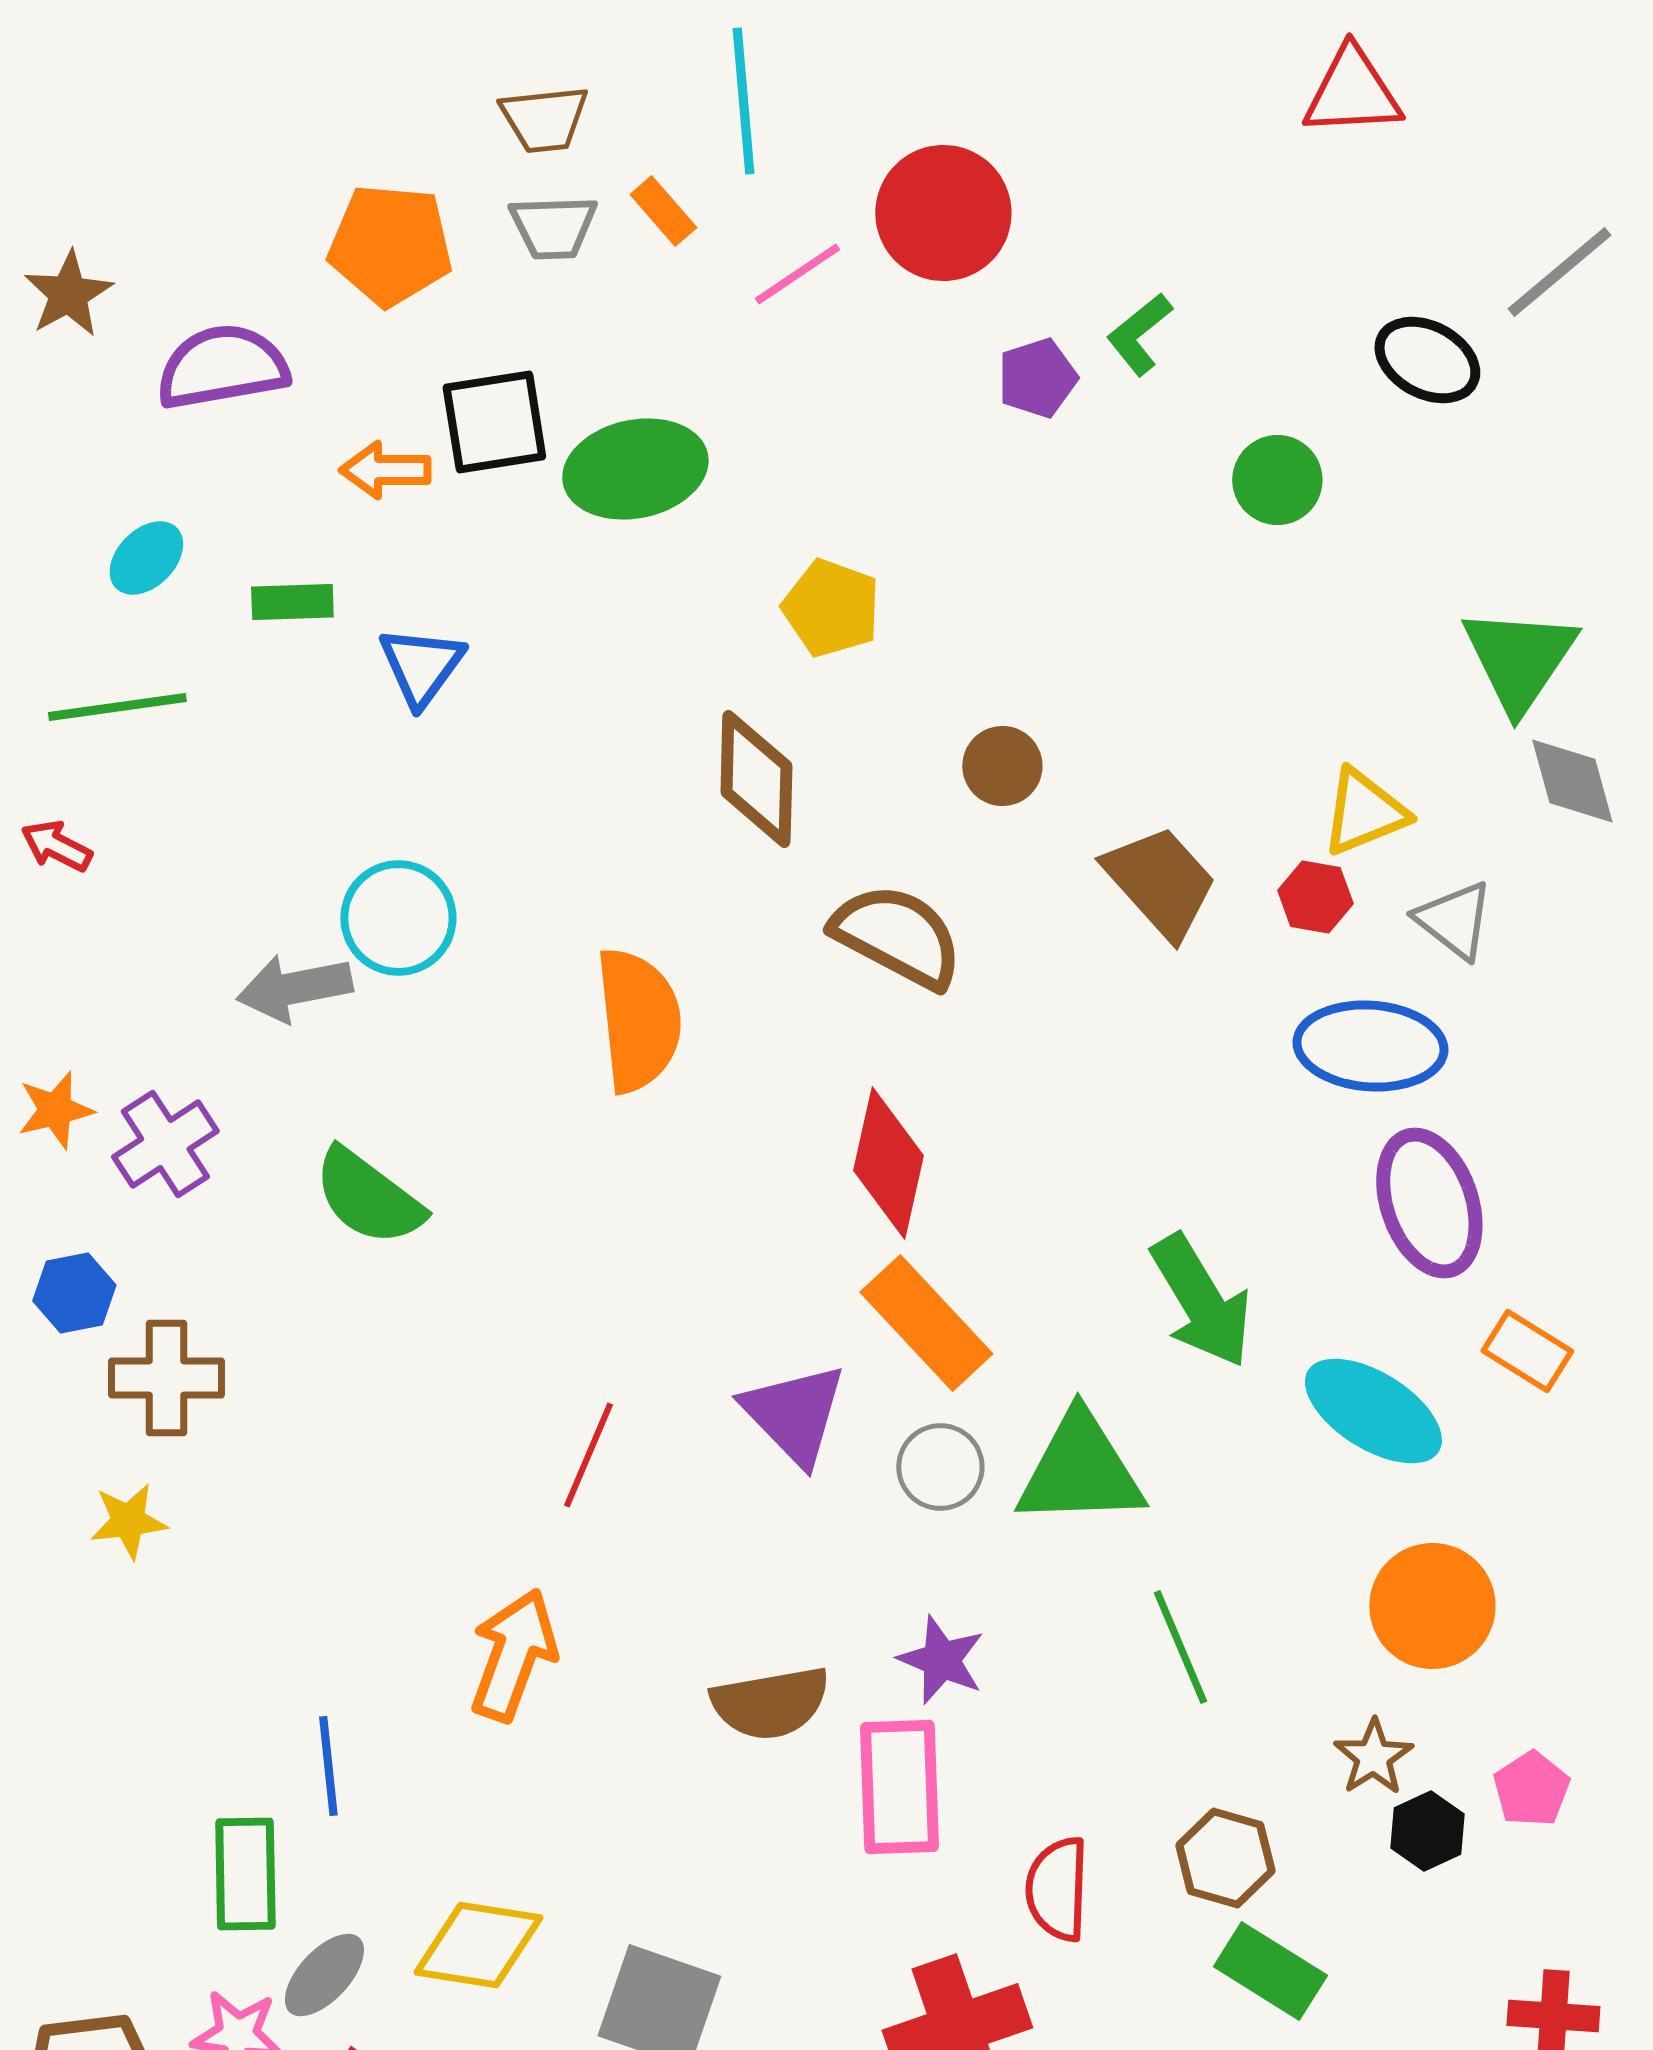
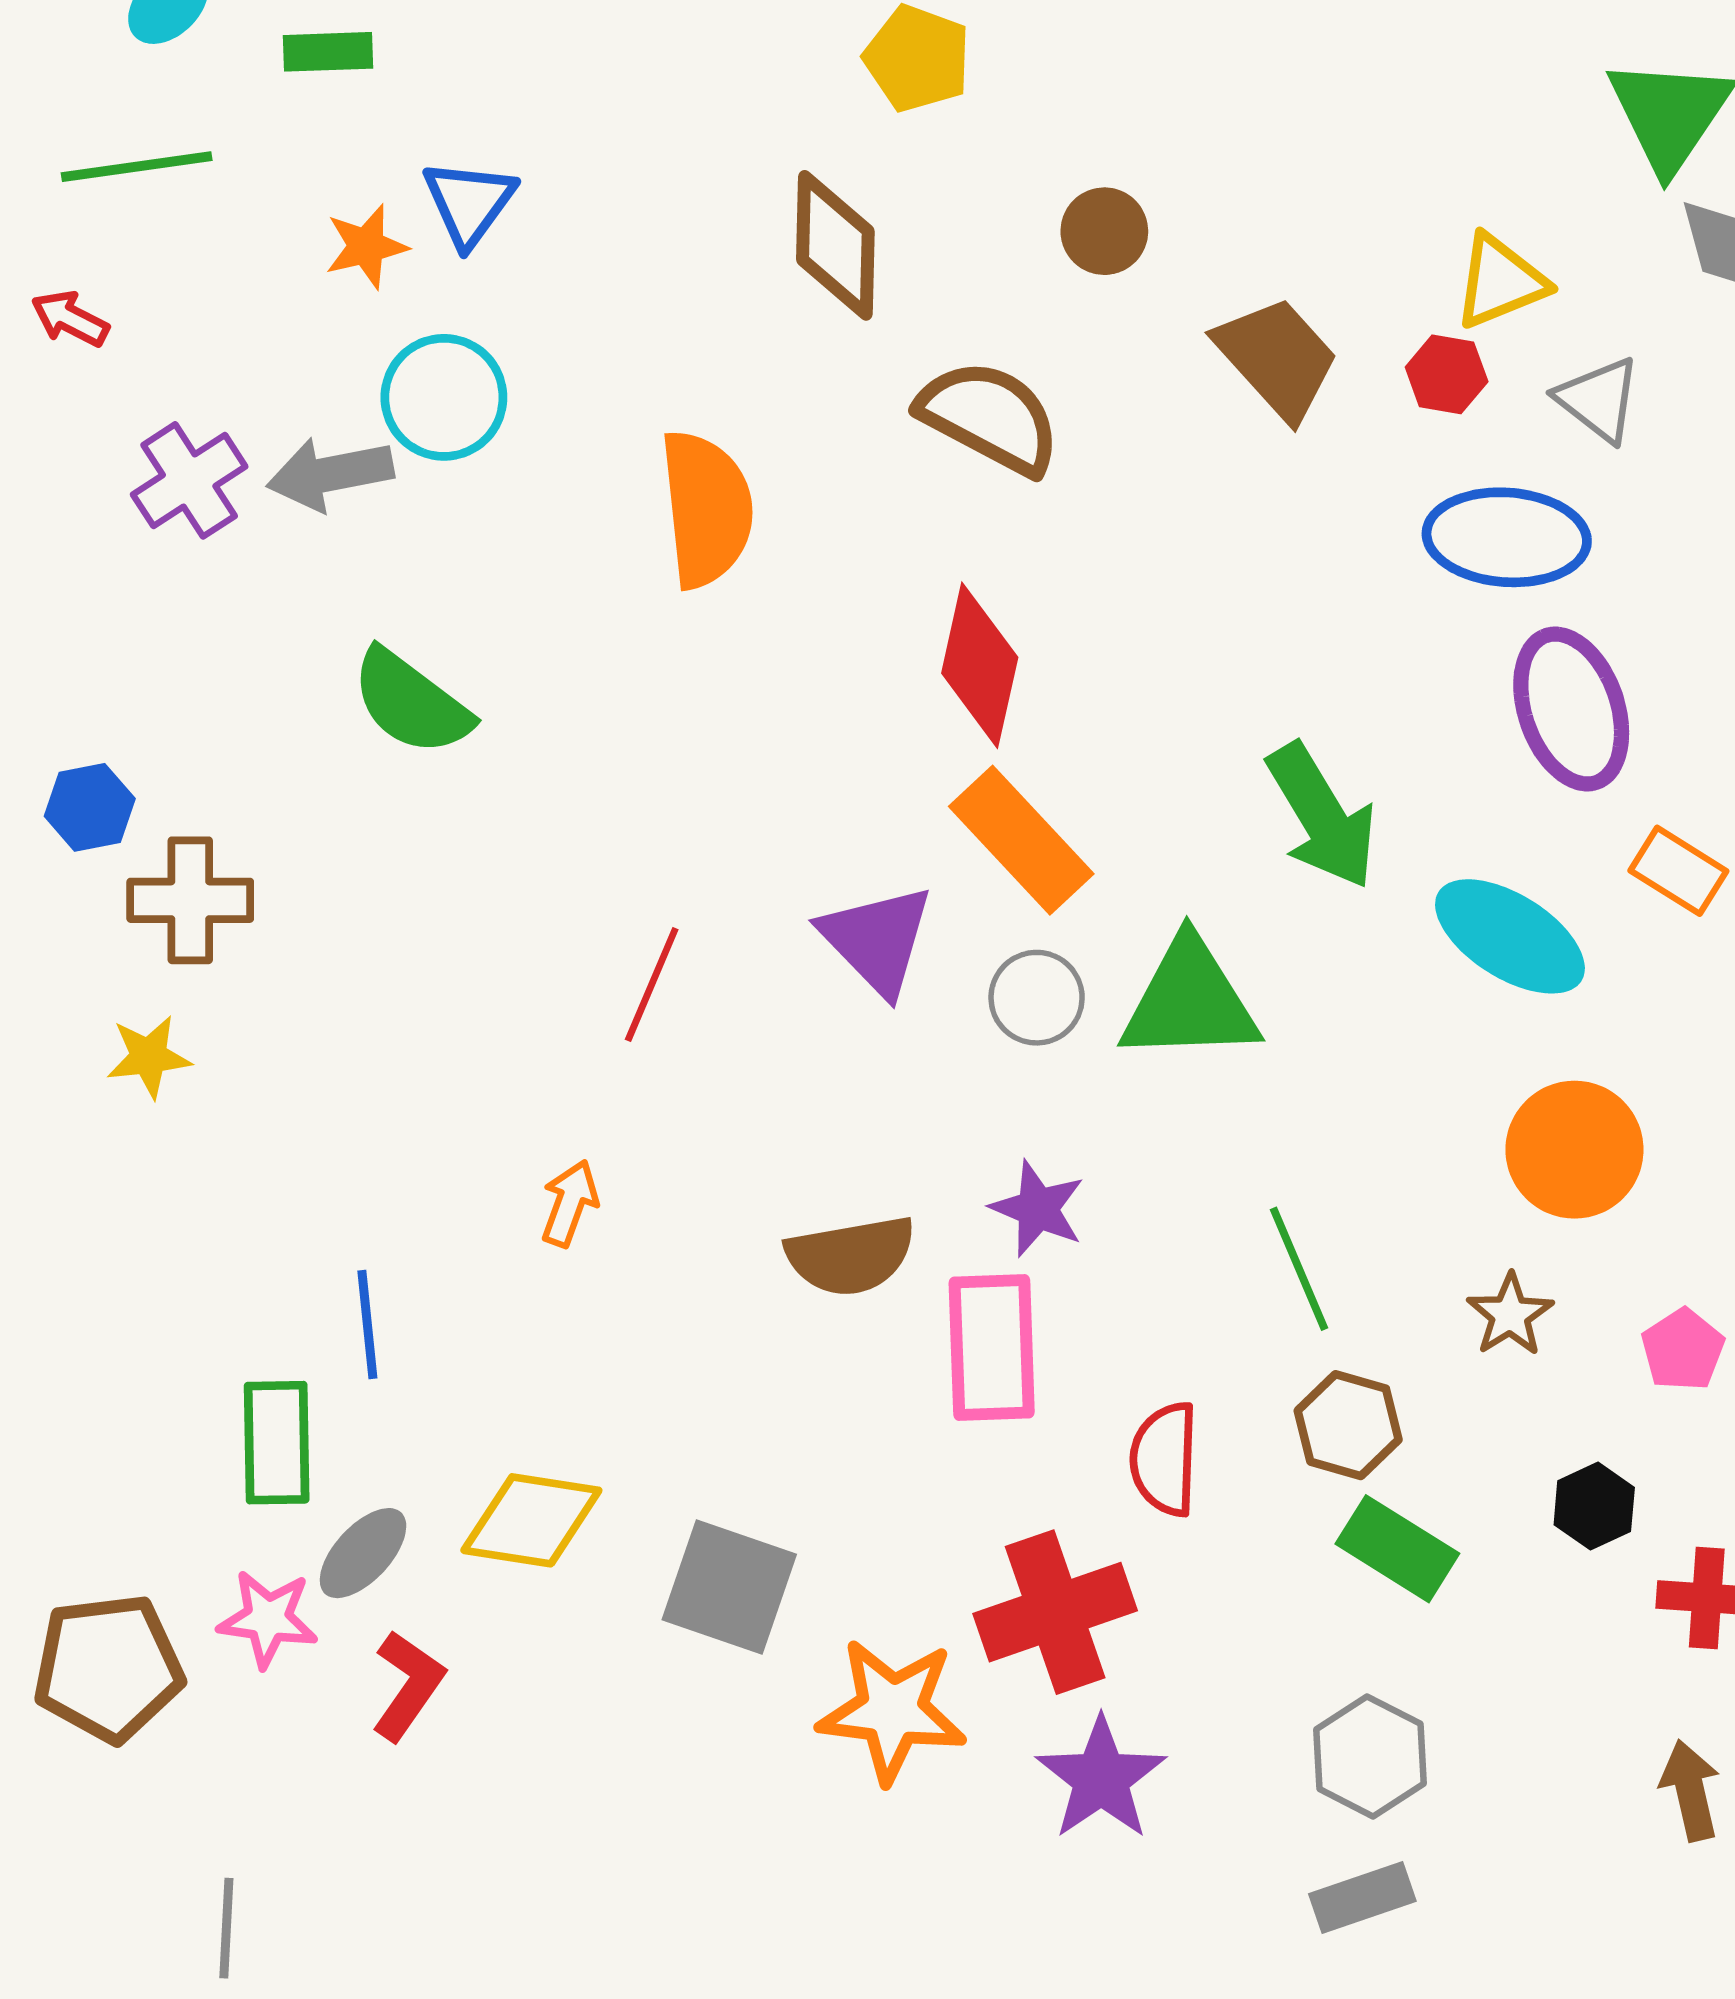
blue triangle: (421, 666) -> (469, 203), moved
orange star: (55, 1110) -> (366, 246), moved
purple cross: (165, 1144) -> (189, 480), moved
green line: (1180, 1647) -> (1299, 1269), moved
orange arrow: (513, 1655) -> (570, 1203), size x0.6
black hexagon: (1427, 1831) -> (1594, 1506), moved

